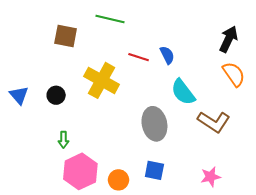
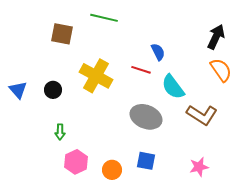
red line: (139, 57) -> (141, 70), moved
gray ellipse: (154, 124) -> (146, 117), turned -56
pink hexagon: (80, 171) -> (76, 162), size x0.7

